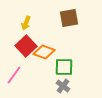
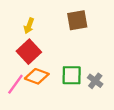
orange diamond: (44, 52) -> (37, 76), moved
gray cross: (63, 86) -> (95, 81), moved

